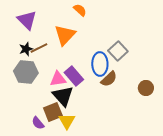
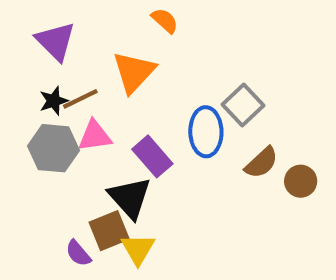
pink triangle: (58, 79) -> (95, 136), moved
brown semicircle: (109, 79) -> (262, 163), moved

